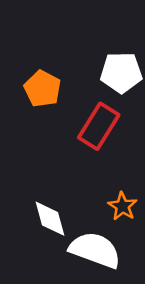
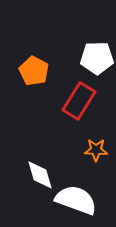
orange star: (122, 206) -> (96, 150), moved, turned -30

